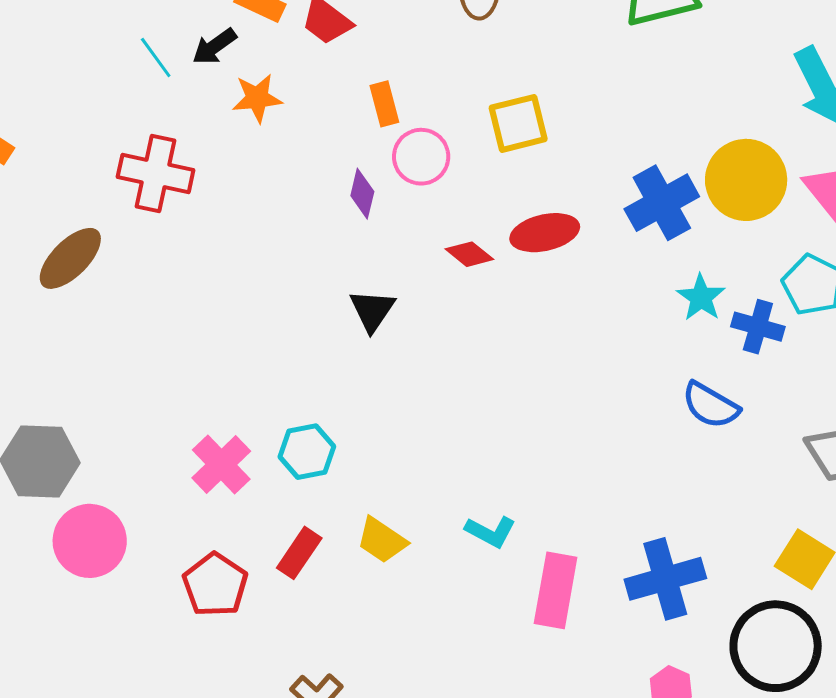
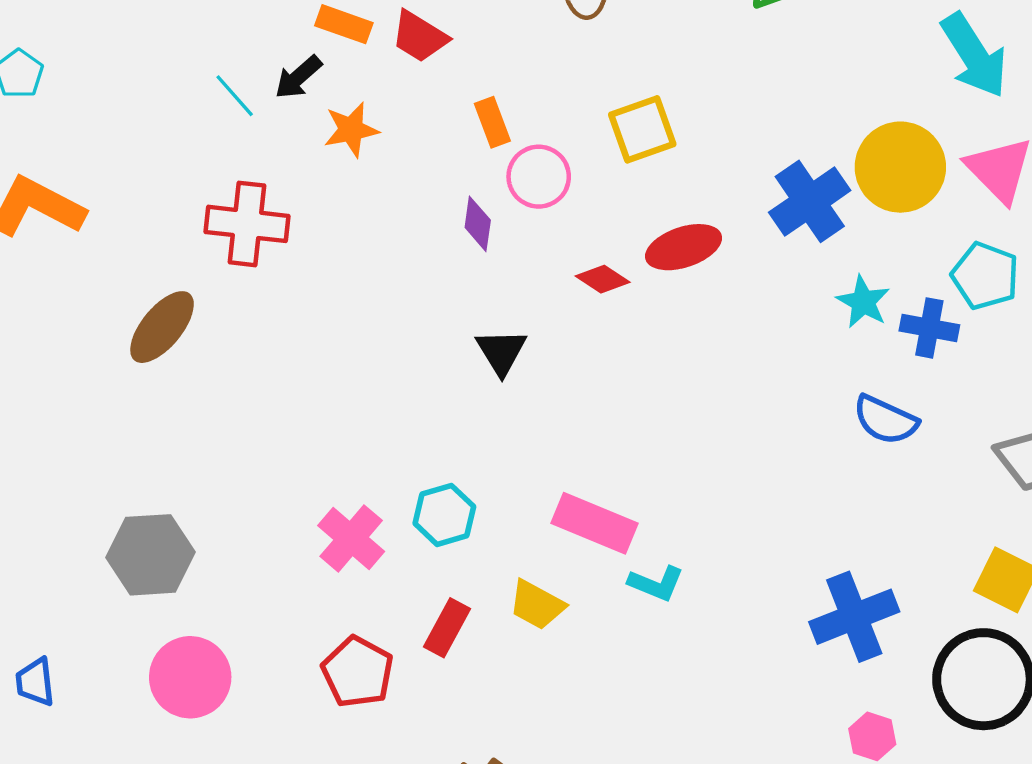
pink circle: (90, 541) -> (190, 677), moved
pink rectangle: (556, 590) -> (594, 523), moved, turned -72

